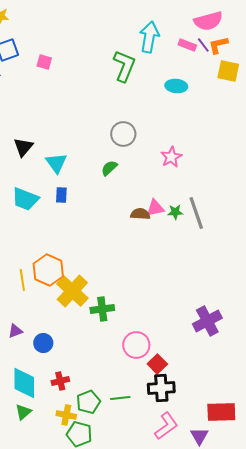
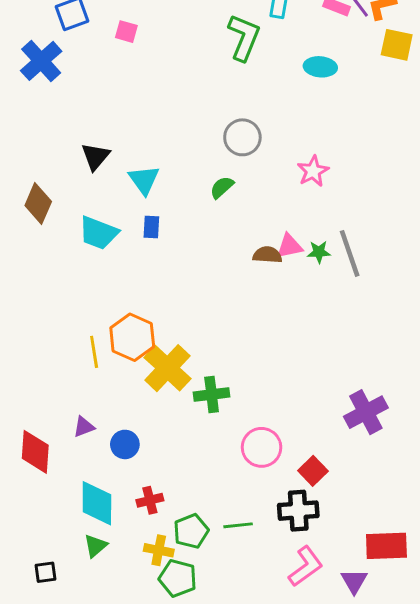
red square: (157, 364) -> (313, 471), moved

